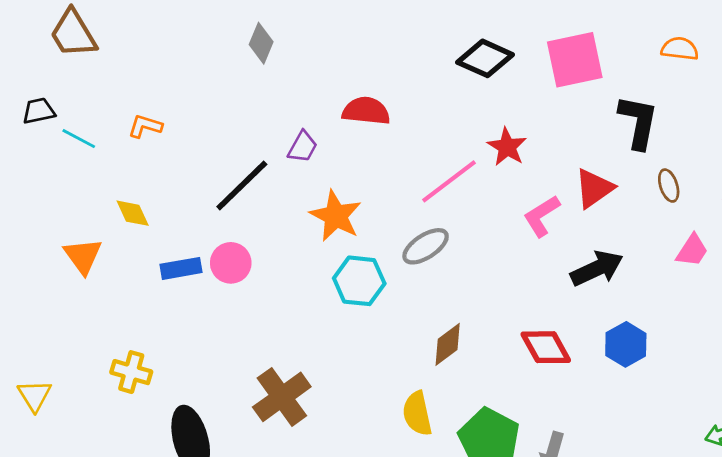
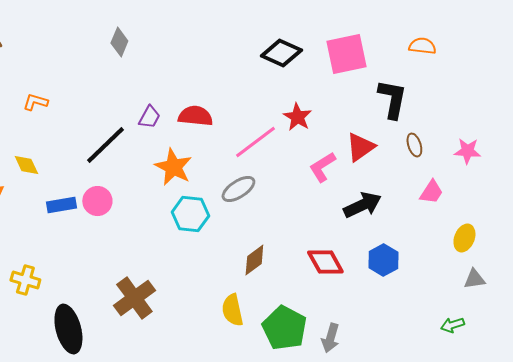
red semicircle: (366, 111) -> (195, 116), moved

